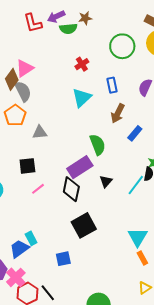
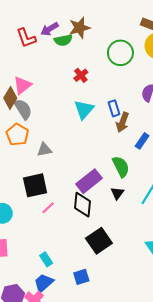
brown star: (85, 18) -> (80, 28), size x1.5
blue rectangle: (112, 85) -> (114, 108), moved
green semicircle: (98, 145) -> (121, 167), moved
black square: (27, 166) -> (35, 185), size x1.4
blue trapezoid: (19, 249) -> (44, 283), moved

